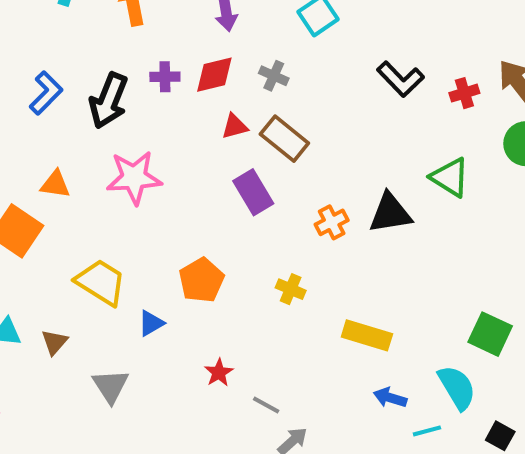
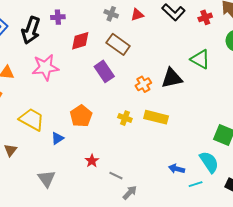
red diamond: (214, 75) -> (80, 41), moved
red triangle: (235, 126) -> (137, 15), moved
yellow rectangle: (367, 335) -> (156, 117), moved
gray triangle: (111, 386) -> (47, 179), moved

